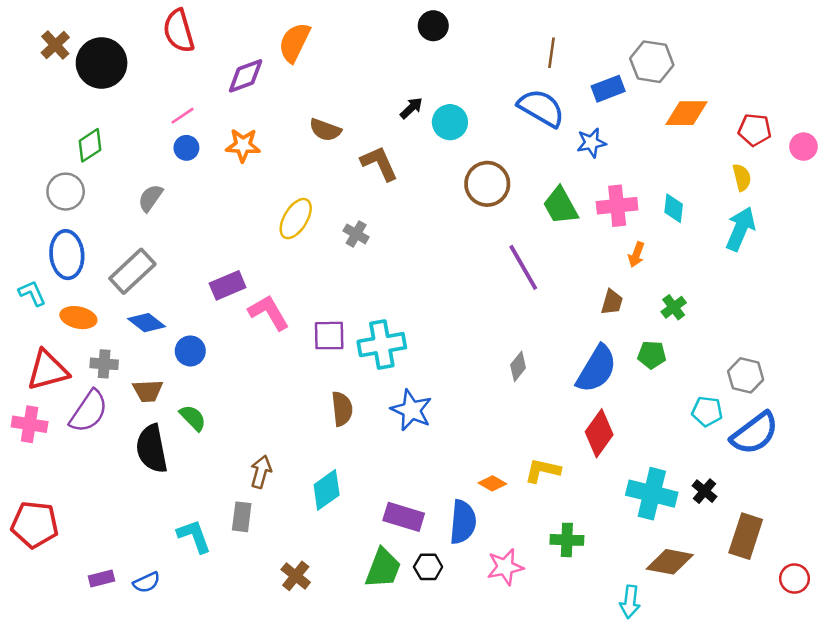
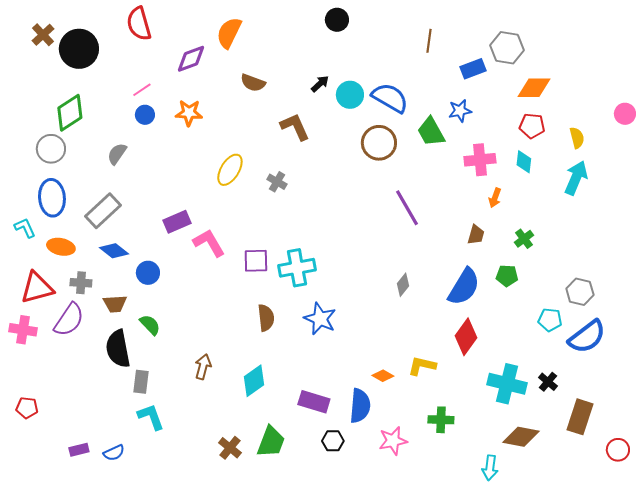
blue semicircle: (541, 108) -> (390, 98), moved
brown semicircle: (325, 130) -> (253, 83), moved
red pentagon: (755, 130) -> (532, 126), moved
green diamond: (90, 145) -> (70, 113), size x1.4
green trapezoid: (561, 206) -> (431, 132), moved
gray rectangle: (242, 517) -> (141, 382), moved
red pentagon: (35, 525) -> (27, 408), size x0.6
green trapezoid: (383, 568) -> (271, 442), moved

